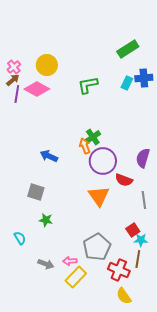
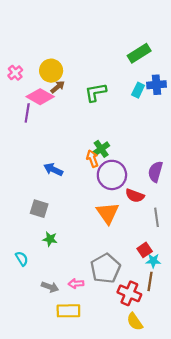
brown arrow: (13, 80) -> (58, 87), moved
purple line: (17, 94) -> (27, 113), moved
yellow rectangle: (76, 277) -> (68, 311), moved, turned 45

